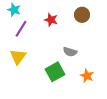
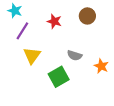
yellow triangle: (18, 57) -> (32, 55), moved
orange star: (87, 76) -> (101, 66), moved

